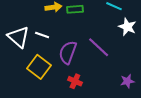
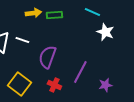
purple line: (99, 47) -> (80, 72), moved, turned 75
yellow square: (39, 67) -> (19, 84), moved

